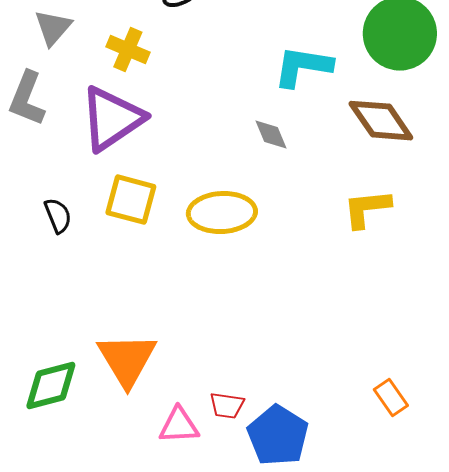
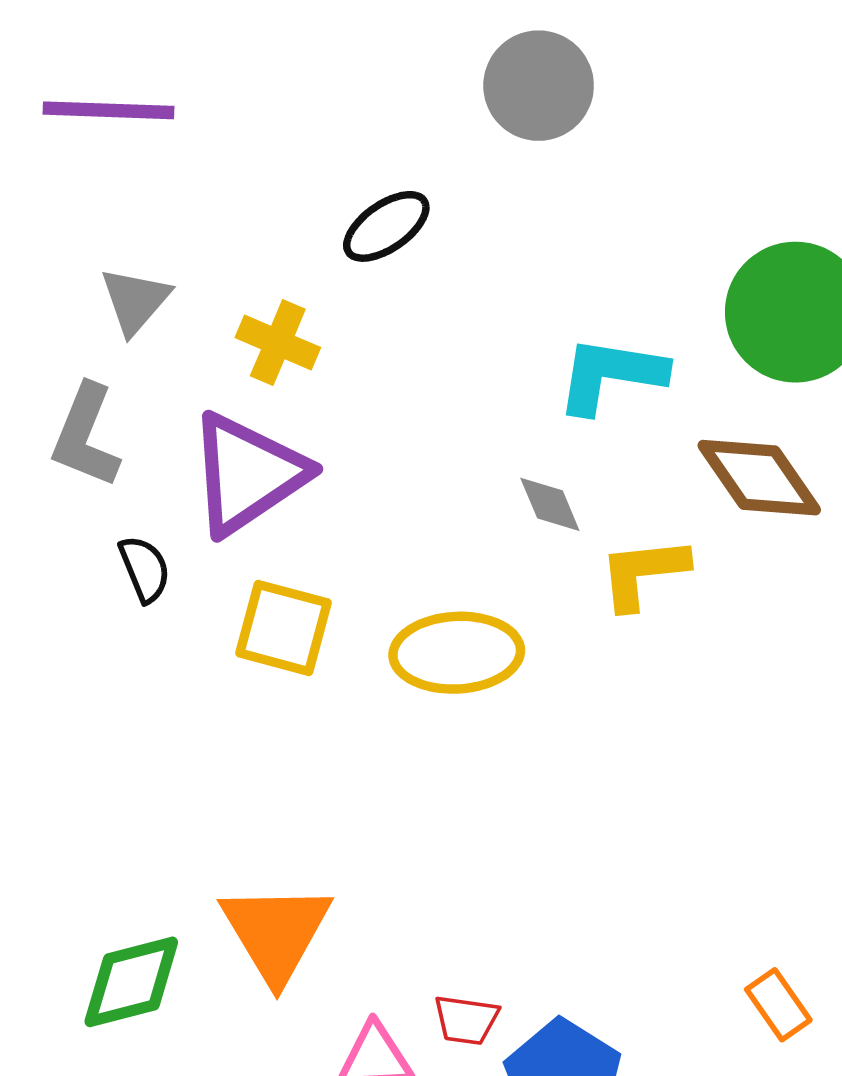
yellow L-shape: (367, 209) -> (643, 573), moved
black semicircle: (58, 216) -> (145, 569), moved

